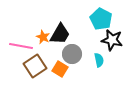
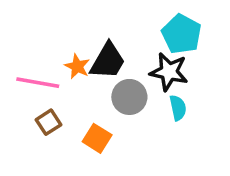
black star: (112, 40) -> (169, 72), moved
brown square: (35, 66) -> (48, 122), moved, size x0.6
orange square: (60, 69) -> (97, 138), moved

